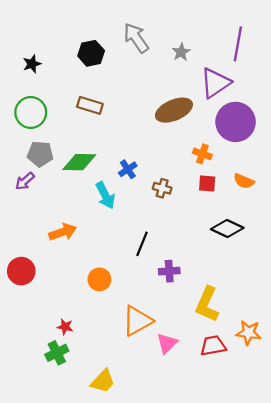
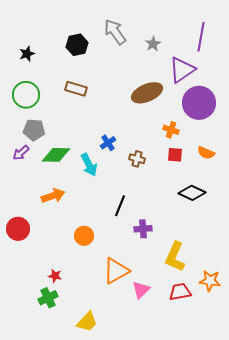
green diamond: (79, 162) -> (56, 155), moved

